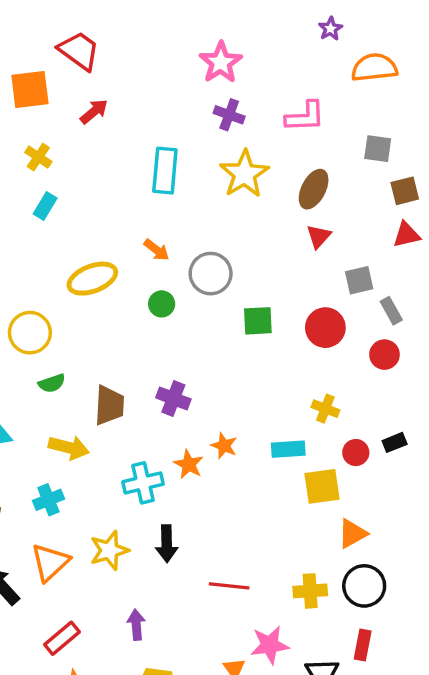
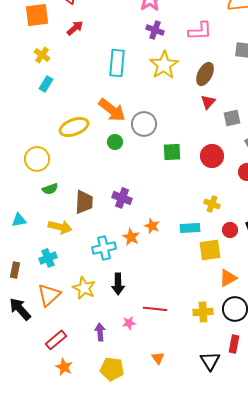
orange arrow: (157, 250) -> (112, 110), size x1.8
gray square: (359, 280) -> (232, 118), moved
yellow star: (109, 550) -> (84, 288), turned -30
pink star: (270, 645) -> (129, 323), moved, size x0.6

